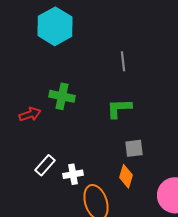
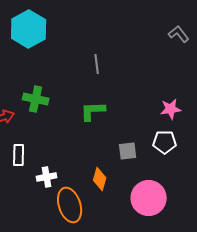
gray square: (134, 148) -> (128, 151), moved
white rectangle: (45, 165) -> (19, 155), moved, turned -40

